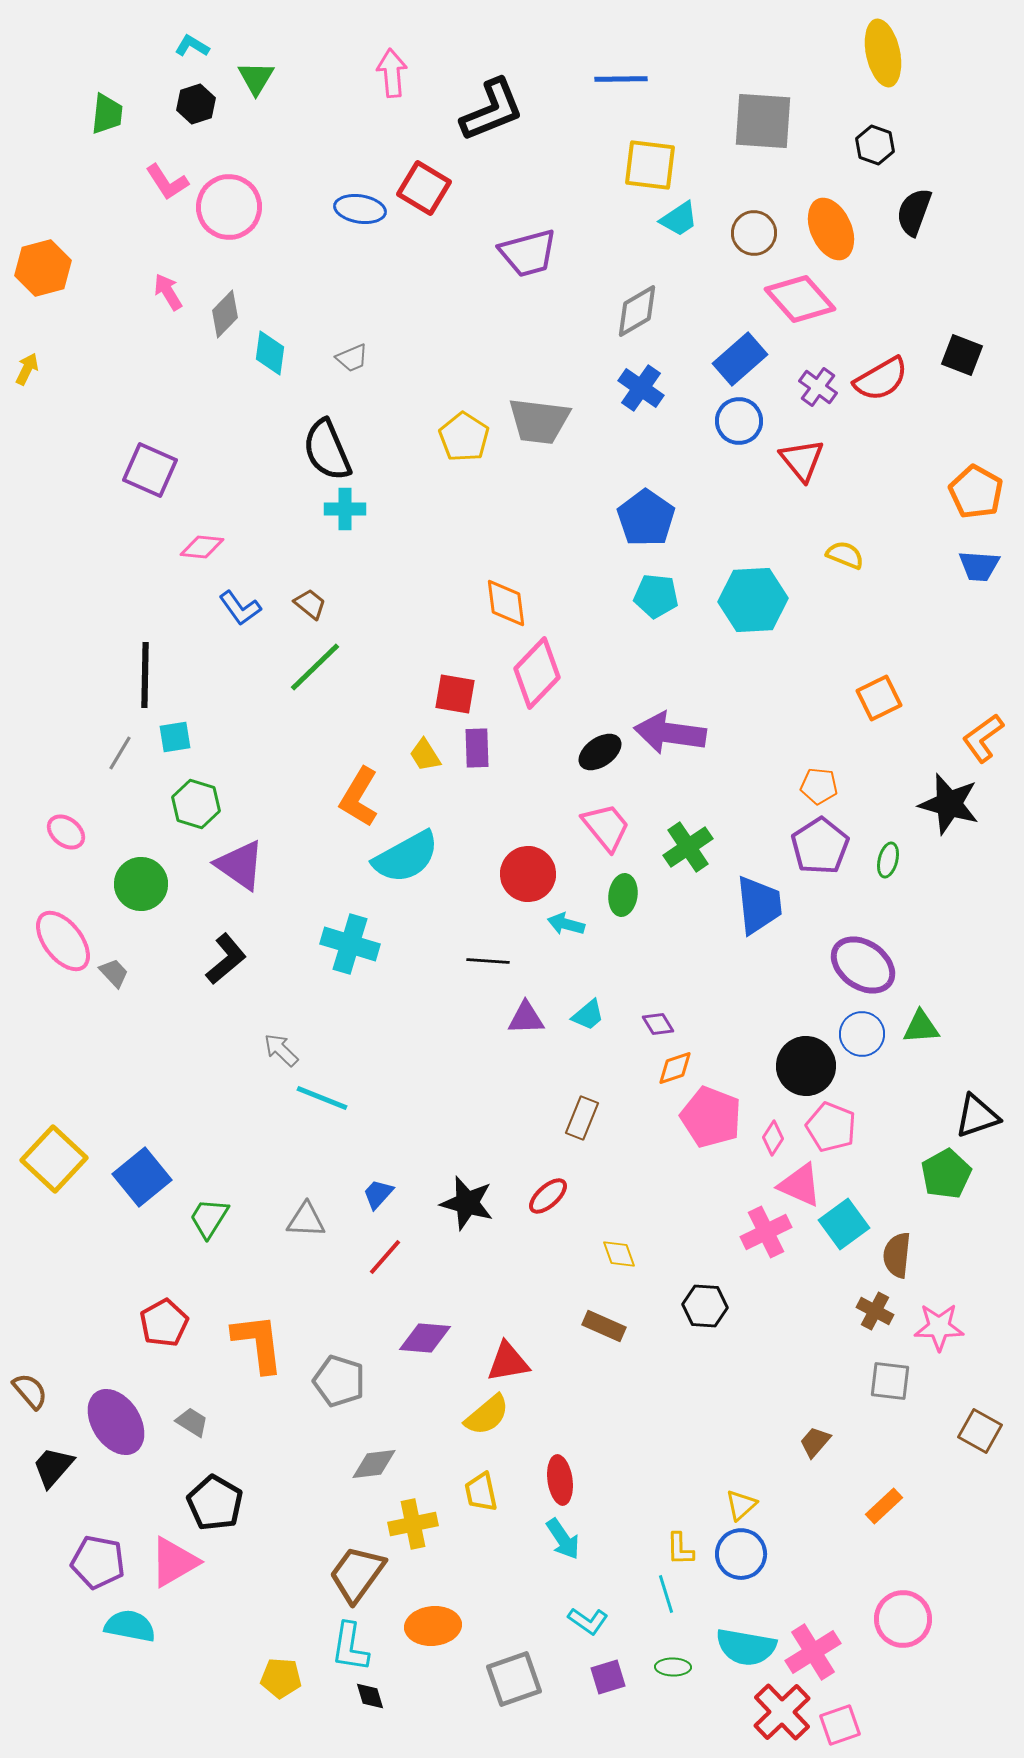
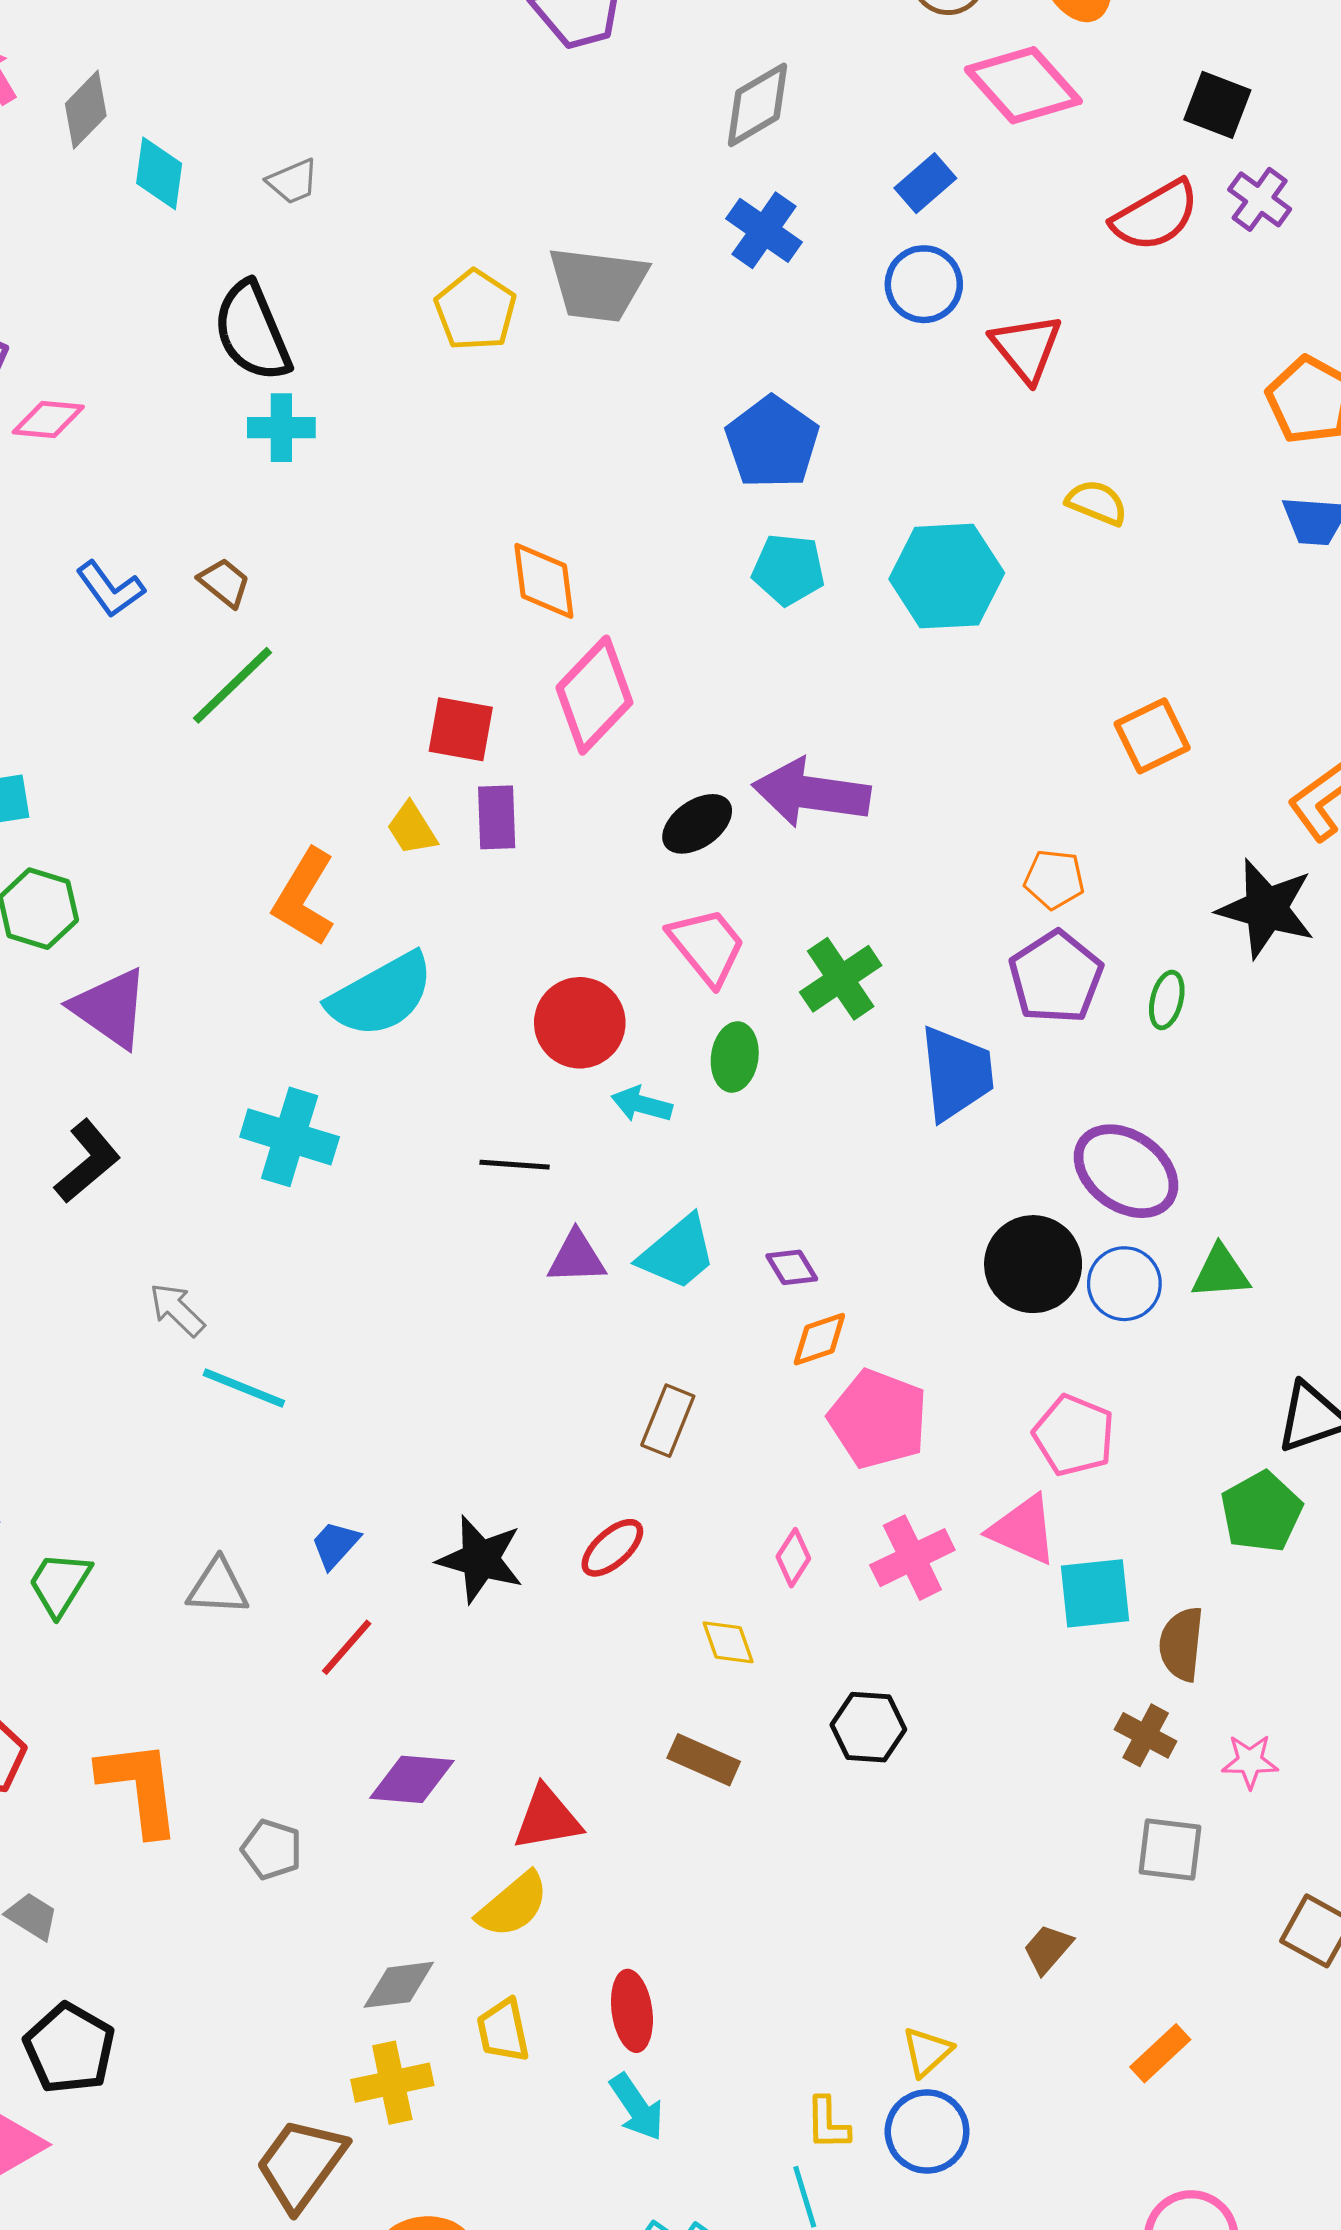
black square: (962, 355) -> (1217, 105), moved
blue rectangle: (740, 359) -> (925, 183), size x0.7
purple cross: (818, 387) -> (1260, 199), moved
pink diamond: (202, 547) -> (48, 419), moved
cyan trapezoid: (588, 1015) -> (678, 1253), size x1.5
black circle: (806, 1066) -> (1033, 1264), moved
pink diamond: (773, 1138) -> (793, 1558), moved
cyan square: (844, 1224) -> (1095, 1593), turned 30
pink cross: (766, 1232) -> (912, 1558), moved
pink star: (939, 1327) -> (1250, 1761), size x0.7
gray pentagon: (339, 1381) -> (272, 1849), size x0.7
gray diamond: (374, 1464) -> (399, 1985), moved

